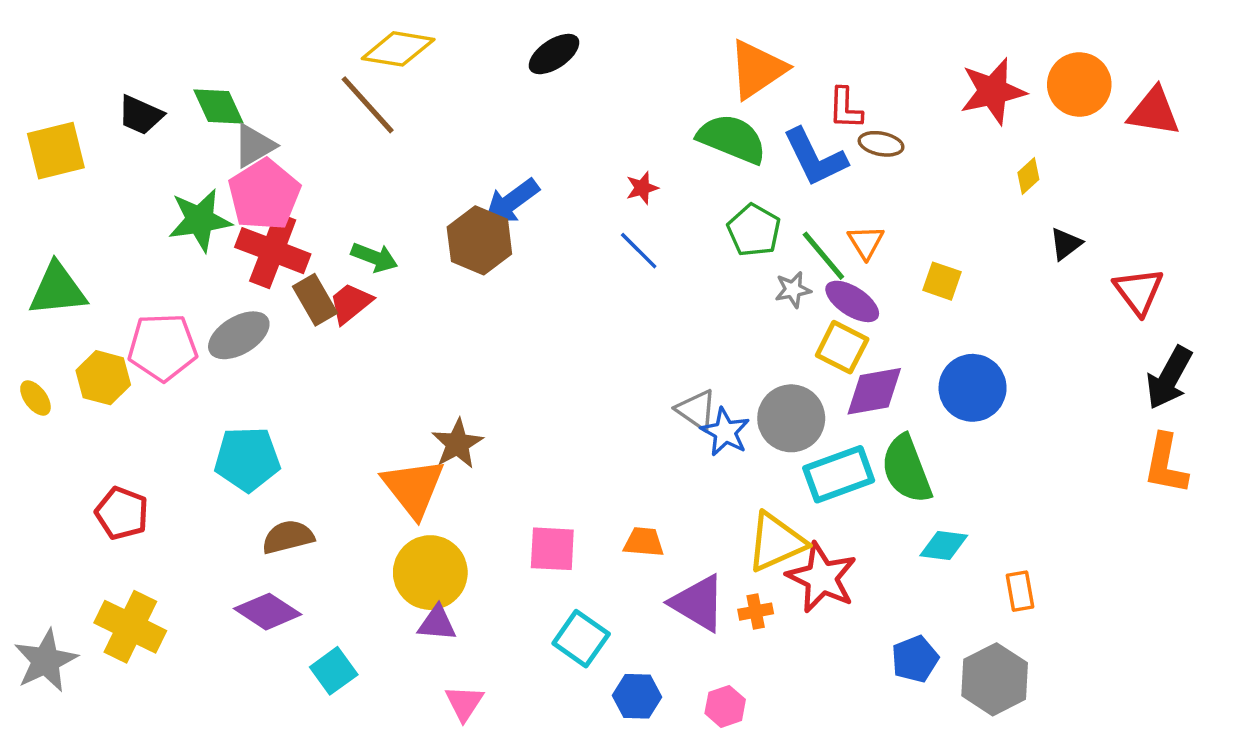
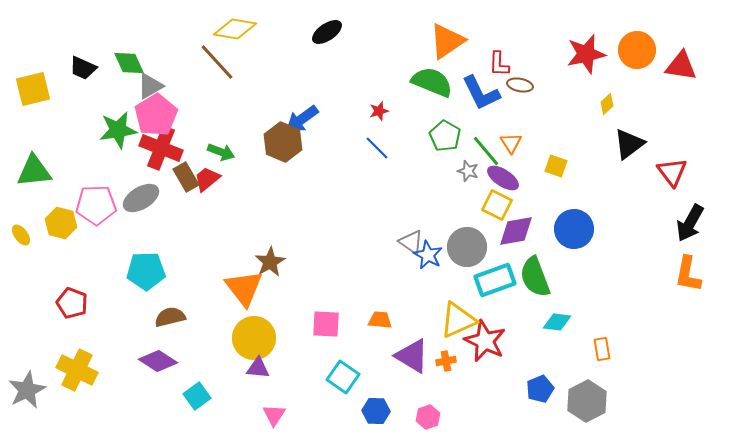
black triangle: (1066, 244) -> (629, 144), size x1.6
gray star: (793, 290) -> (468, 171), turned 30

